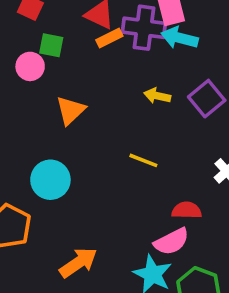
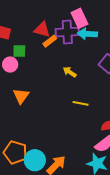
yellow arrow: (157, 96) -> (70, 72), moved, turned 32
orange triangle: (71, 110) -> (21, 96), moved
cyan circle: (50, 180) -> (35, 160), moved

